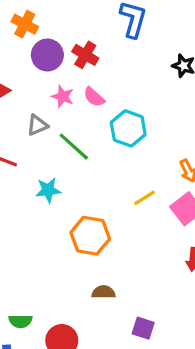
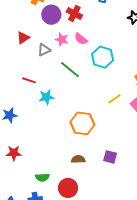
gray triangle: (37, 125) -> (44, 50), moved
cyan star: (48, 190) -> (46, 97), moved
brown semicircle: (104, 292) -> (78, 159), moved
purple square: (143, 328) -> (110, 157), moved

